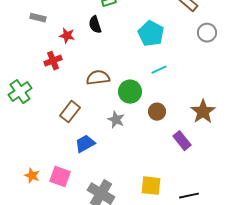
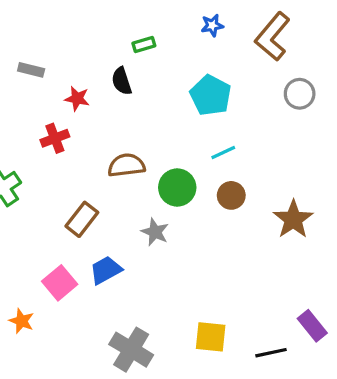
brown circle: (157, 112) -> (231, 195), moved
purple rectangle: (182, 141) -> (312, 326), moved
pink square: (60, 177) -> (60, 283), moved, turned 30

